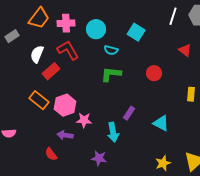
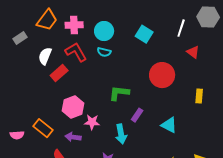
white line: (173, 16) -> (181, 28), moved
cyan semicircle: (111, 50) -> (104, 52), moved
red circle: (154, 73) -> (162, 75), size x1.6
green L-shape: (111, 74) -> (119, 93), moved
orange rectangle: (39, 100) -> (43, 128), moved

